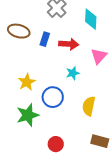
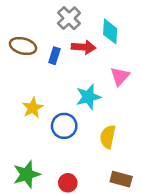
red arrow: (69, 44) -> (84, 47), moved
cyan star: (73, 73) -> (88, 97), size x1.5
green star: (28, 115) -> (27, 174), moved

